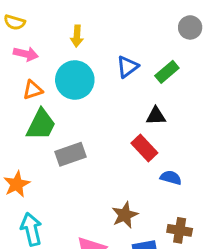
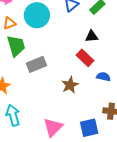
green trapezoid: (41, 125) -> (16, 46), turned -40
brown star: (125, 215) -> (70, 85), moved

